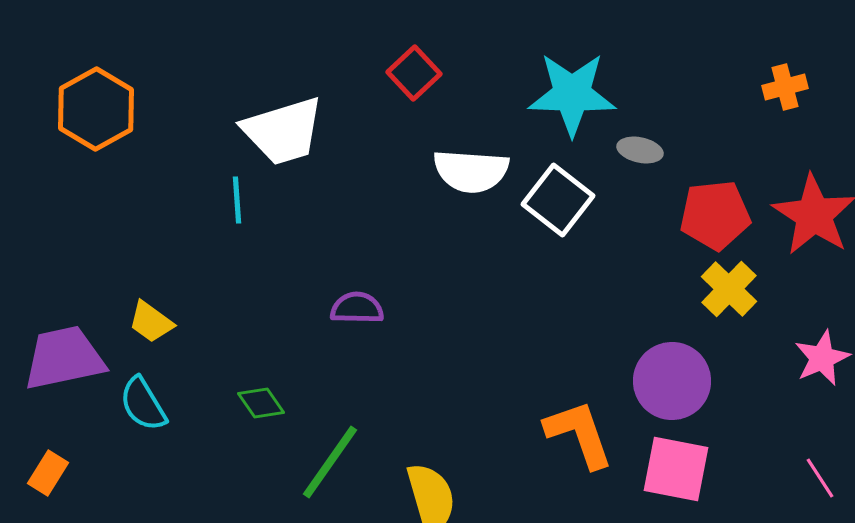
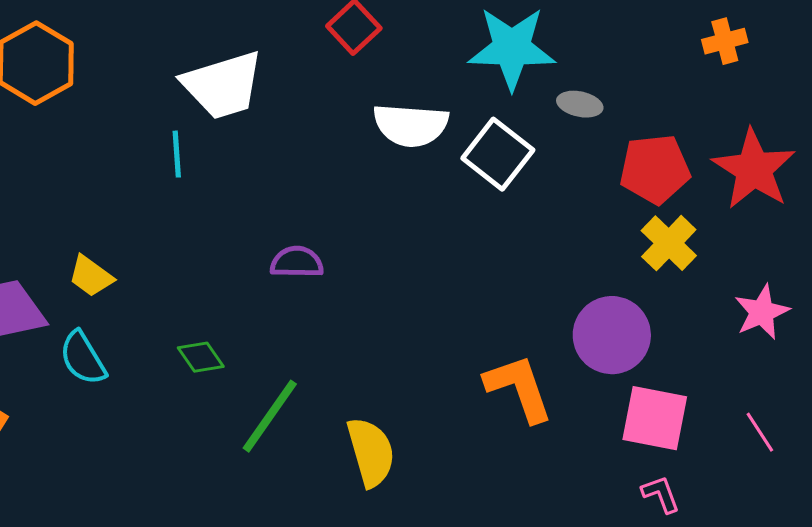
pink square: (676, 469) -> (655, 418), moved

